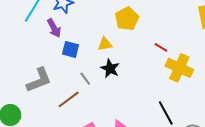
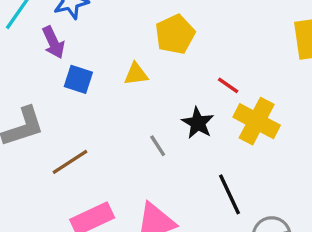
black star: (110, 69) -> (198, 123), moved
gray line: (85, 79) -> (158, 146), moved

